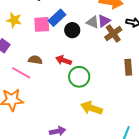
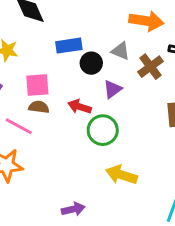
blue rectangle: (57, 18) -> (69, 46), turned 36
purple triangle: (104, 21) -> (113, 89), moved
pink square: (42, 24) -> (37, 85), moved

